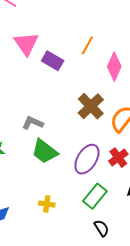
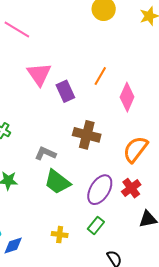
purple rectangle: (53, 61) -> (65, 91), turned 35
brown cross: (91, 106) -> (87, 135), moved, turned -32
green rectangle: (95, 196) -> (96, 225), moved, size x0.7

